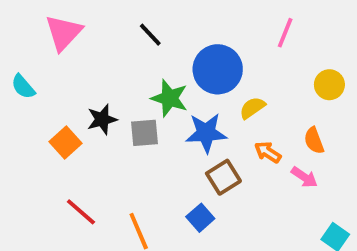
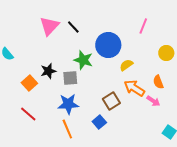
pink triangle: (64, 33) -> (49, 26), moved
blue star: (206, 133) -> (68, 104), moved
orange arrow: (268, 152) -> (134, 88), size x1.5
red line: (81, 212) -> (28, 114), moved

